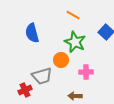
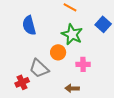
gray trapezoid: (42, 76) -> (39, 68), turned 60

